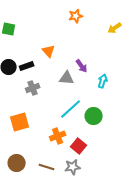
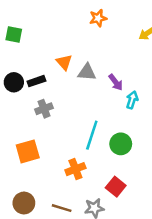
purple arrow: (82, 66) -> (116, 82), moved
gray triangle: (67, 78) -> (87, 72), moved
cyan line: (71, 109) -> (92, 135), turned -30
red square: (79, 146) -> (116, 187), moved

